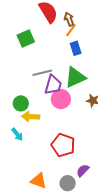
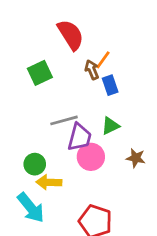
brown arrow: (69, 19) -> (92, 70), moved
green triangle: (75, 77) -> (110, 126), size x0.6
cyan arrow: (17, 134) -> (31, 208), size x1.6

